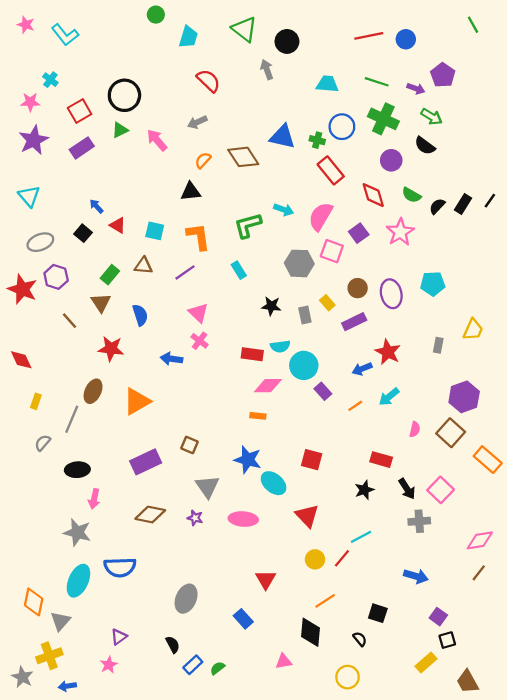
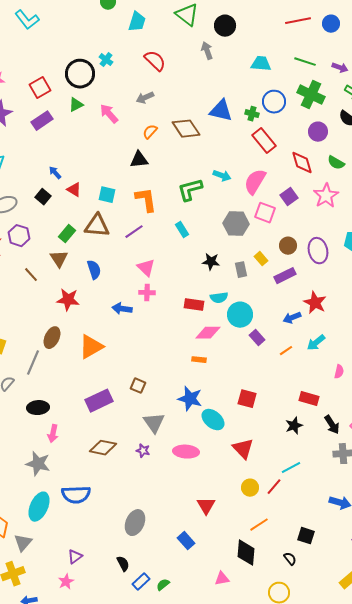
cyan cross: (50, 80) -> (106, 60), moved
brown triangle: (143, 266) -> (97, 226), size x1.5
pink cross: (200, 341) -> (147, 293), turned -35

